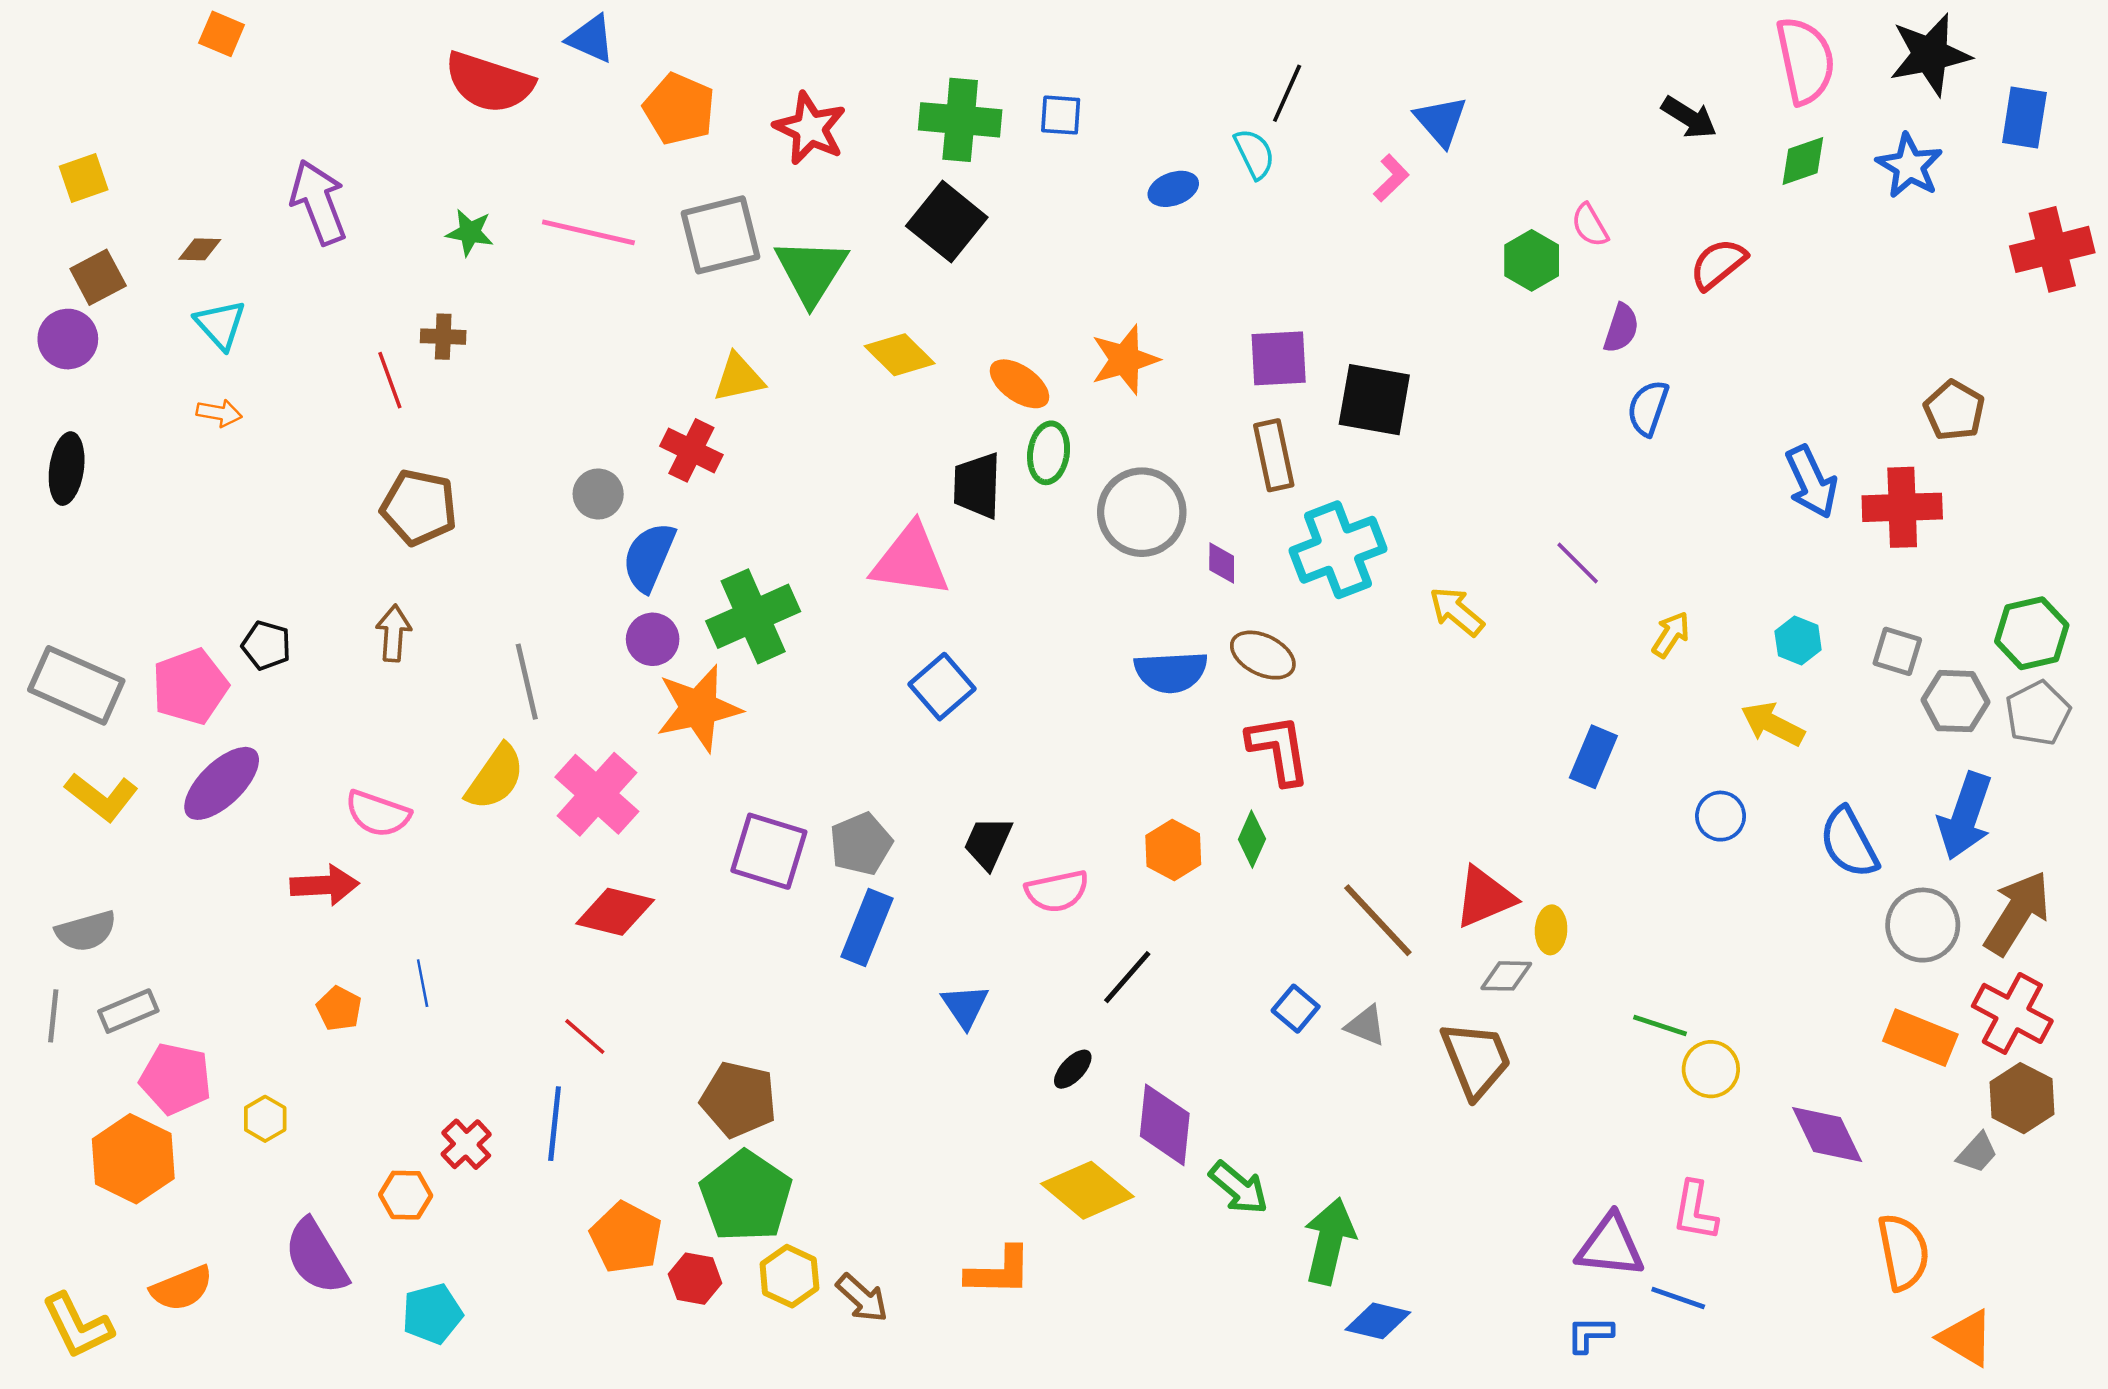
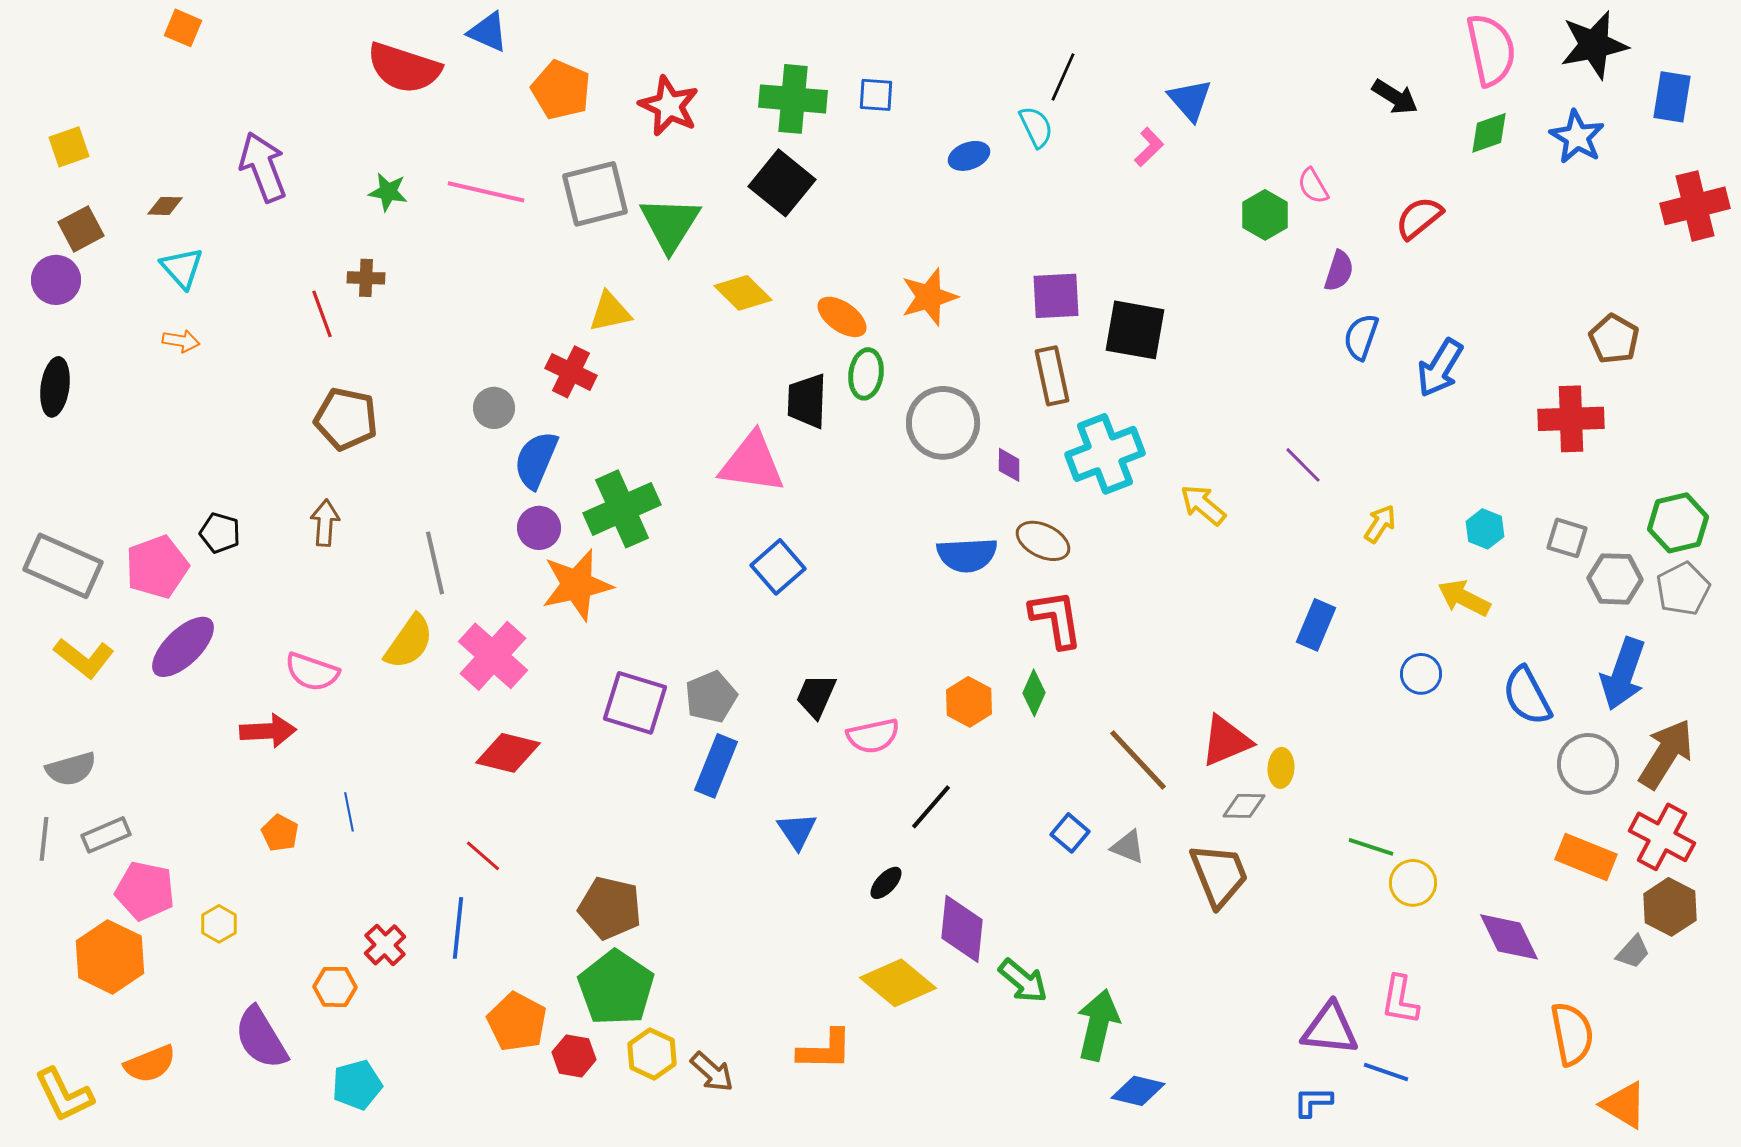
blue arrow: (1811, 482) -> (1440, 368), moved, turned 56

